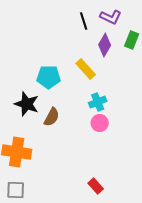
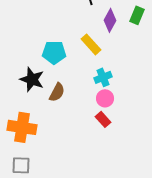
red rectangle: (96, 186) -> (103, 119), moved

